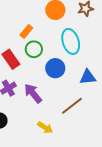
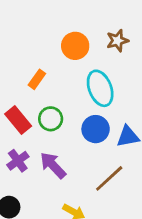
green circle: (34, 49) -> (51, 119), moved
blue circle: (55, 68) -> (96, 129), moved

